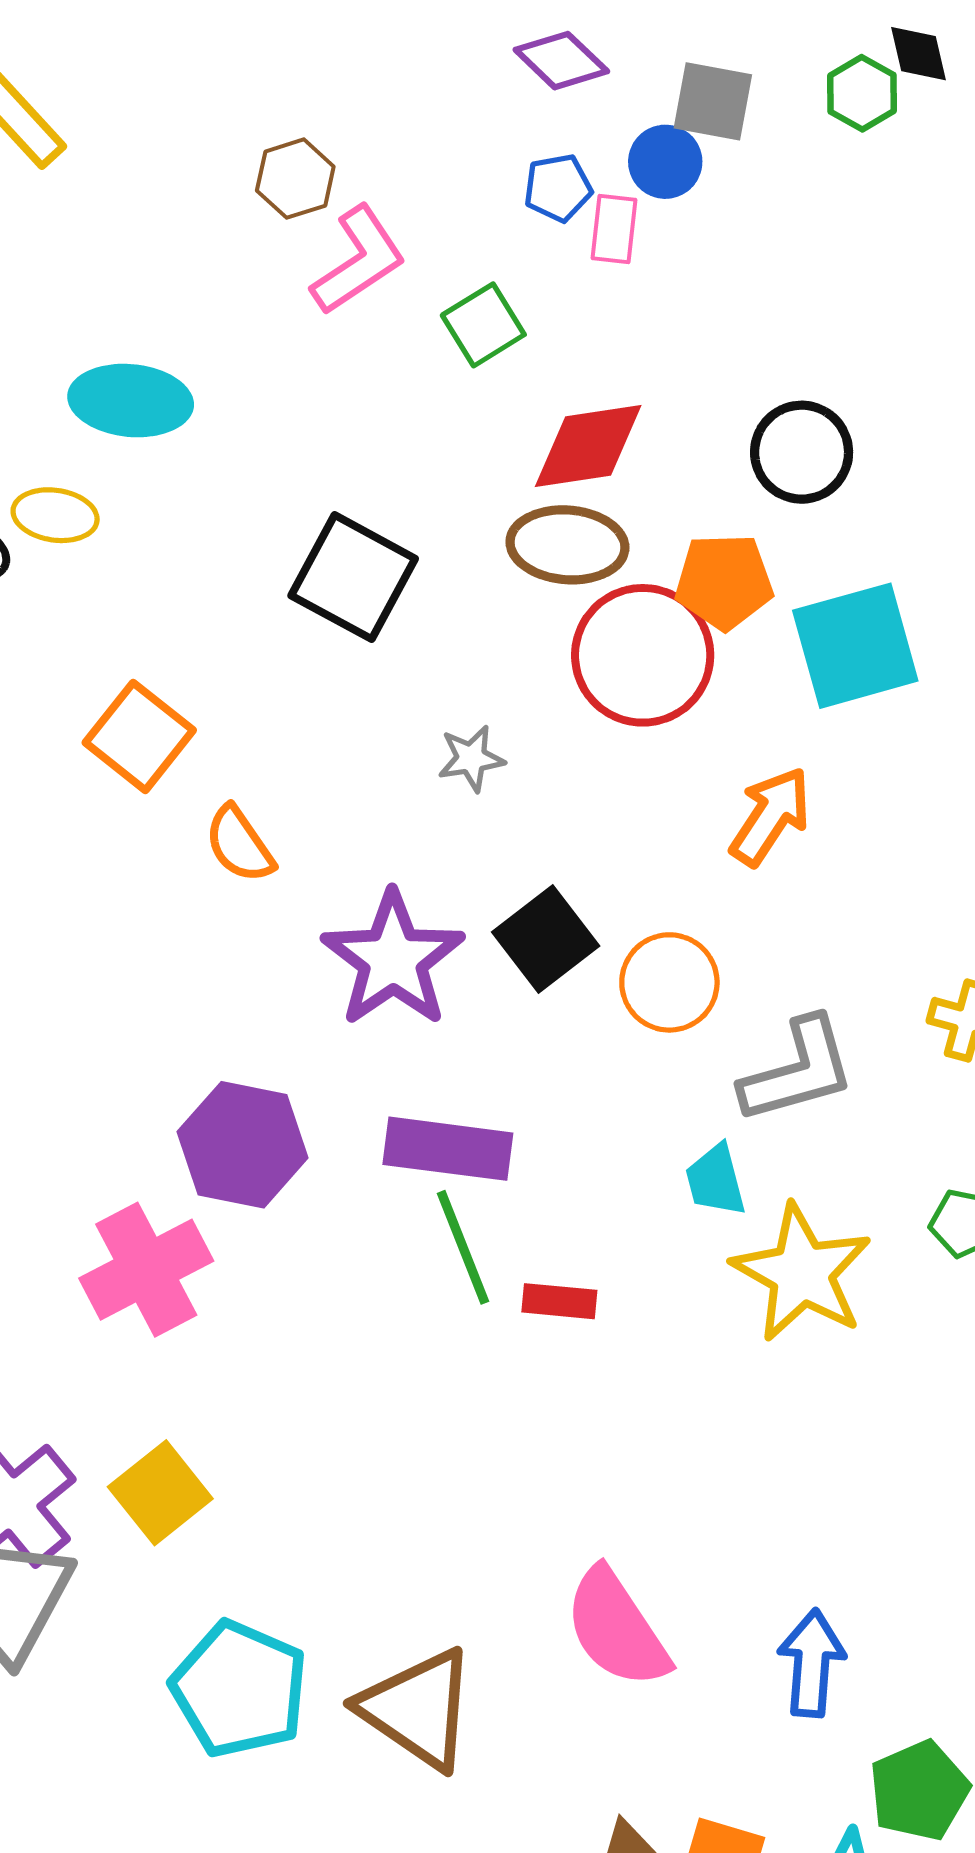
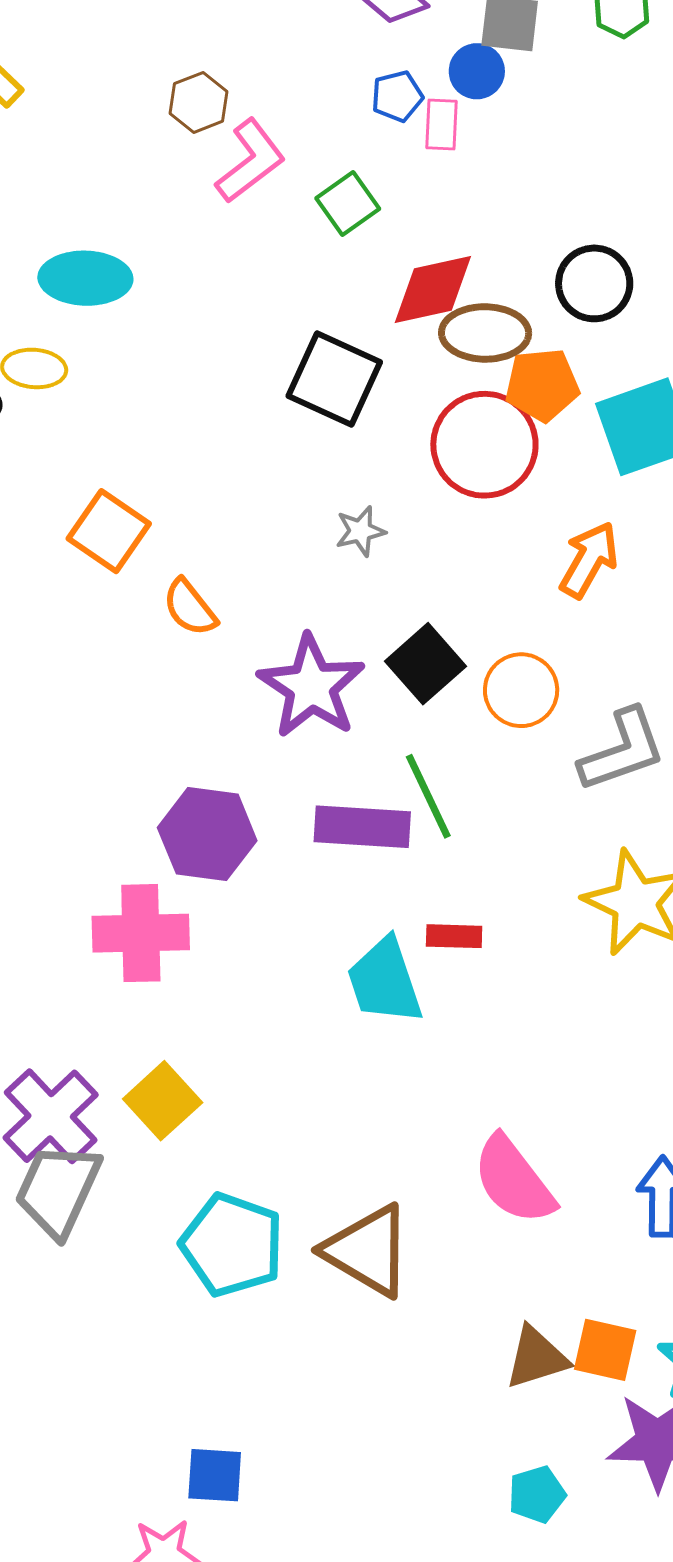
brown ellipse: (567, 545) -> (485, 333), moved
black square: (353, 577) -> (334, 379), moved
cyan trapezoid: (715, 1180) -> (385, 981), moved, size x1.6
green line: (463, 1247) -> (428, 796), moved
pink cross: (146, 1270) -> (141, 933), turned 30

